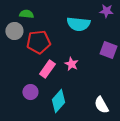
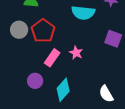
gray circle: (14, 31) -> (19, 30), moved
red pentagon: (38, 42) -> (43, 31), turned -30

